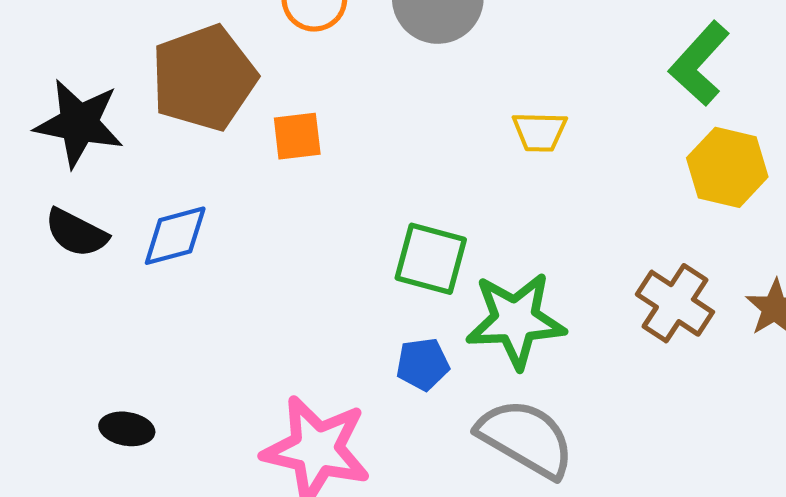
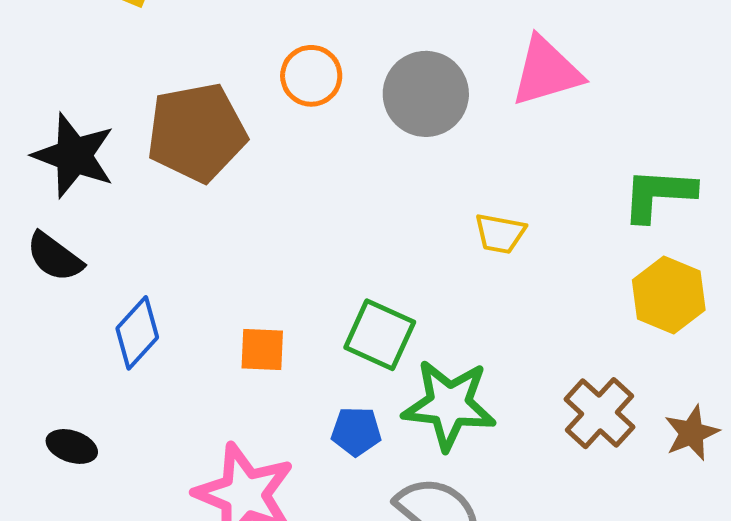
green L-shape: (699, 64) -> (658, 194), turned 42
orange square: (297, 136) -> (262, 350), moved
blue diamond: (175, 236) -> (137, 333), moved, turned -42

